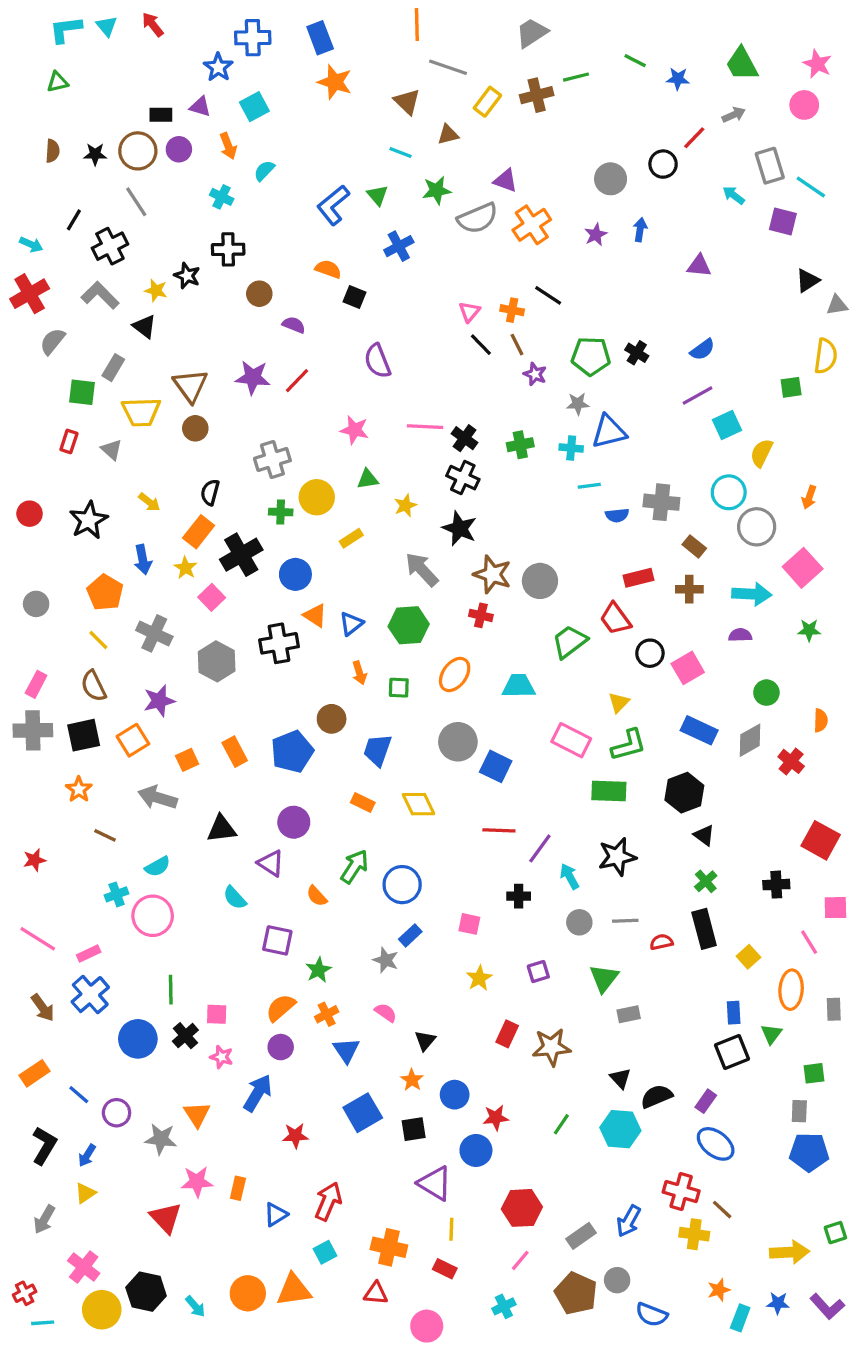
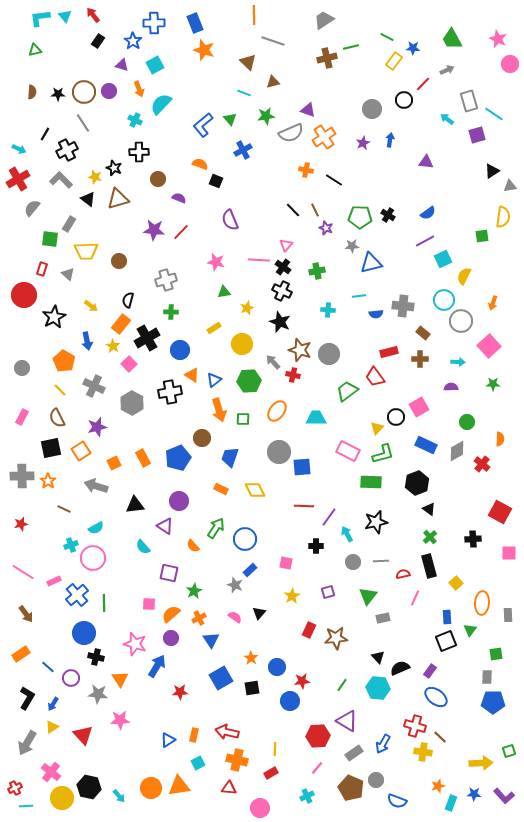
yellow rectangle: (487, 102) -> (394, 61), moved
pink circle: (804, 105) -> (510, 64), moved
black rectangle: (161, 115) -> (98, 41), moved, turned -56
cyan semicircle: (264, 171) -> (161, 104), size x1.6
purple square: (783, 222) -> (477, 135), turned -30
orange cross: (512, 310) -> (306, 170), moved
pink triangle: (469, 312) -> (286, 245), moved
brown triangle: (190, 386) -> (118, 199), moved, turned 50
cyan cross: (571, 448) -> (328, 310), moved
yellow circle: (317, 497) -> (242, 344), moved
red circle: (30, 514) -> (24, 295), moved, size x1.6
gray arrow: (422, 569) -> (273, 362), moved, size x0.7
cyan arrow: (752, 594) -> (458, 362), size x0.6
black circle: (650, 653) -> (396, 417), moved
orange arrow: (359, 673) -> (219, 410), size x1.6
gray cross: (33, 730) -> (22, 476), moved
blue square: (496, 766) -> (302, 467), turned -30
pink line: (809, 942) -> (415, 598), moved, turned 56
blue cross: (90, 995) -> (77, 595), moved
pink square: (217, 1014) -> (149, 604), moved
black cross: (185, 1036) -> (96, 657), moved, turned -35
black triangle: (425, 1041) -> (259, 613), moved
pink star: (222, 1057) -> (135, 644), size x1.6
purple triangle: (435, 1183) -> (347, 721), moved
orange rectangle: (238, 1188) -> (194, 735), moved
red arrow: (328, 1201) -> (227, 732), moved, turned -100
red triangle: (166, 1218) -> (83, 735), moved
gray arrow: (44, 1219) -> (27, 743), size x1.4
red rectangle: (445, 1269) -> (271, 773), turned -56

